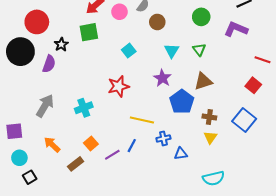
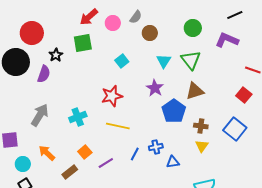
green triangle: (199, 50) -> (191, 60), size x1.5
yellow line: (142, 120) -> (118, 126), moved
blue line: (132, 146) -> (135, 154), moved
cyan circle: (19, 158) -> (23, 164), moved

